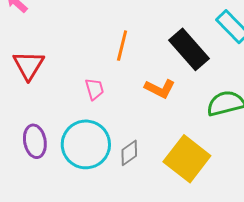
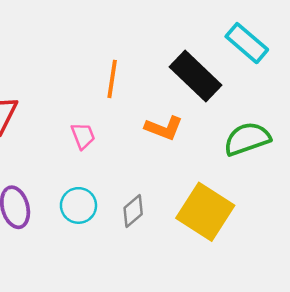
cyan circle: (86, 144) -> (78, 205), size x0.6

